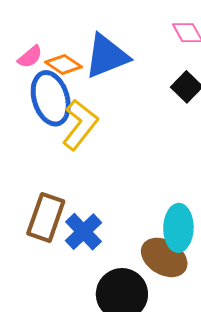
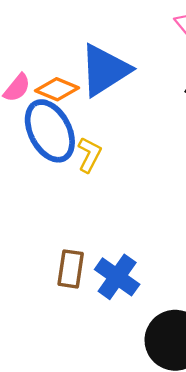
yellow L-shape: (80, 125) -> (89, 155), size x0.6
brown rectangle: (46, 217) -> (71, 269), size x0.7

